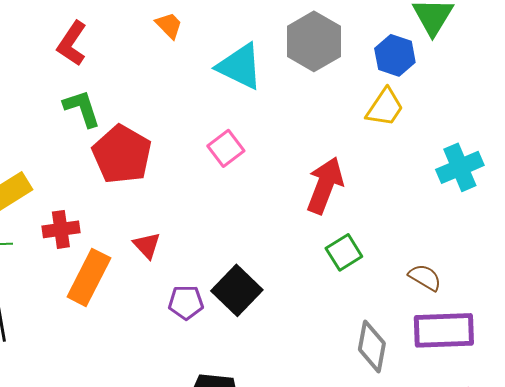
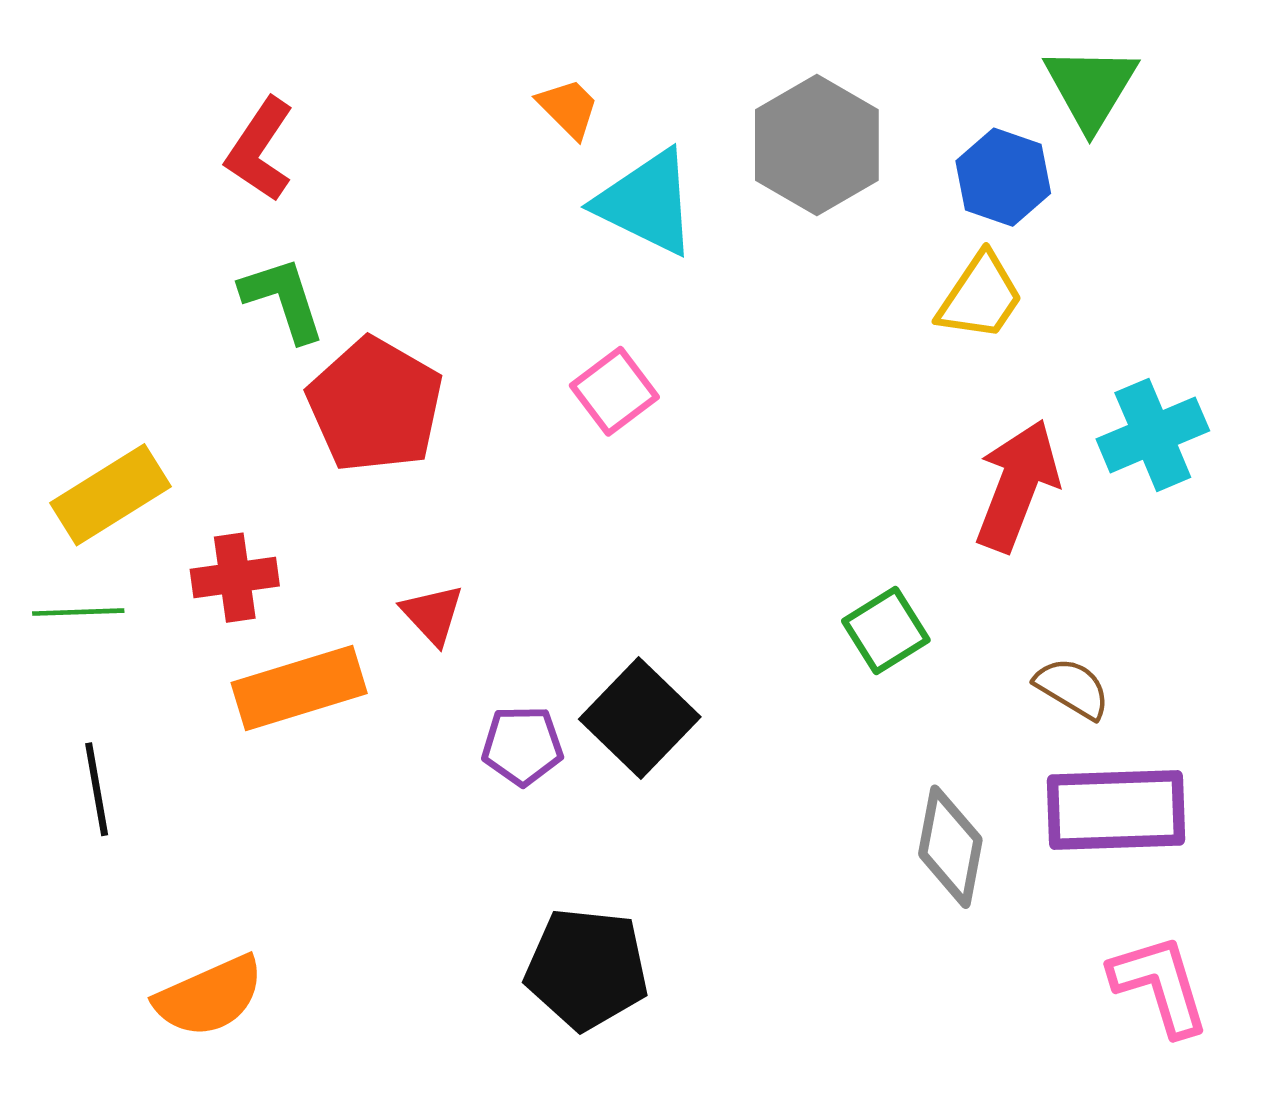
orange trapezoid: (169, 25) -> (568, 108), moved
red arrow: (325, 185) -> (1017, 486), moved
orange rectangle: (89, 277) -> (299, 688), turned 46

